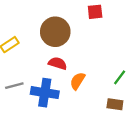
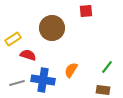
red semicircle: (58, 63) -> (28, 55), moved
gray line: (14, 86) -> (17, 83), moved

